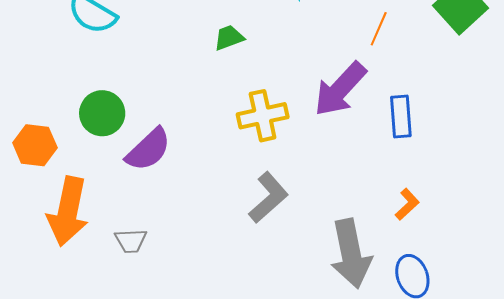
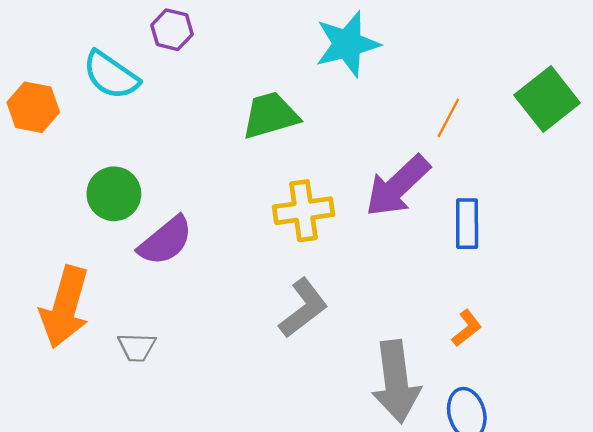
green trapezoid: (229, 38) -> (270, 115), size x1.6
orange hexagon: (35, 145) -> (33, 107), moved

